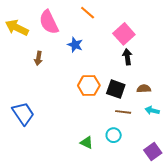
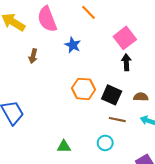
green triangle: (87, 143) -> (64, 147), moved, turned -32

